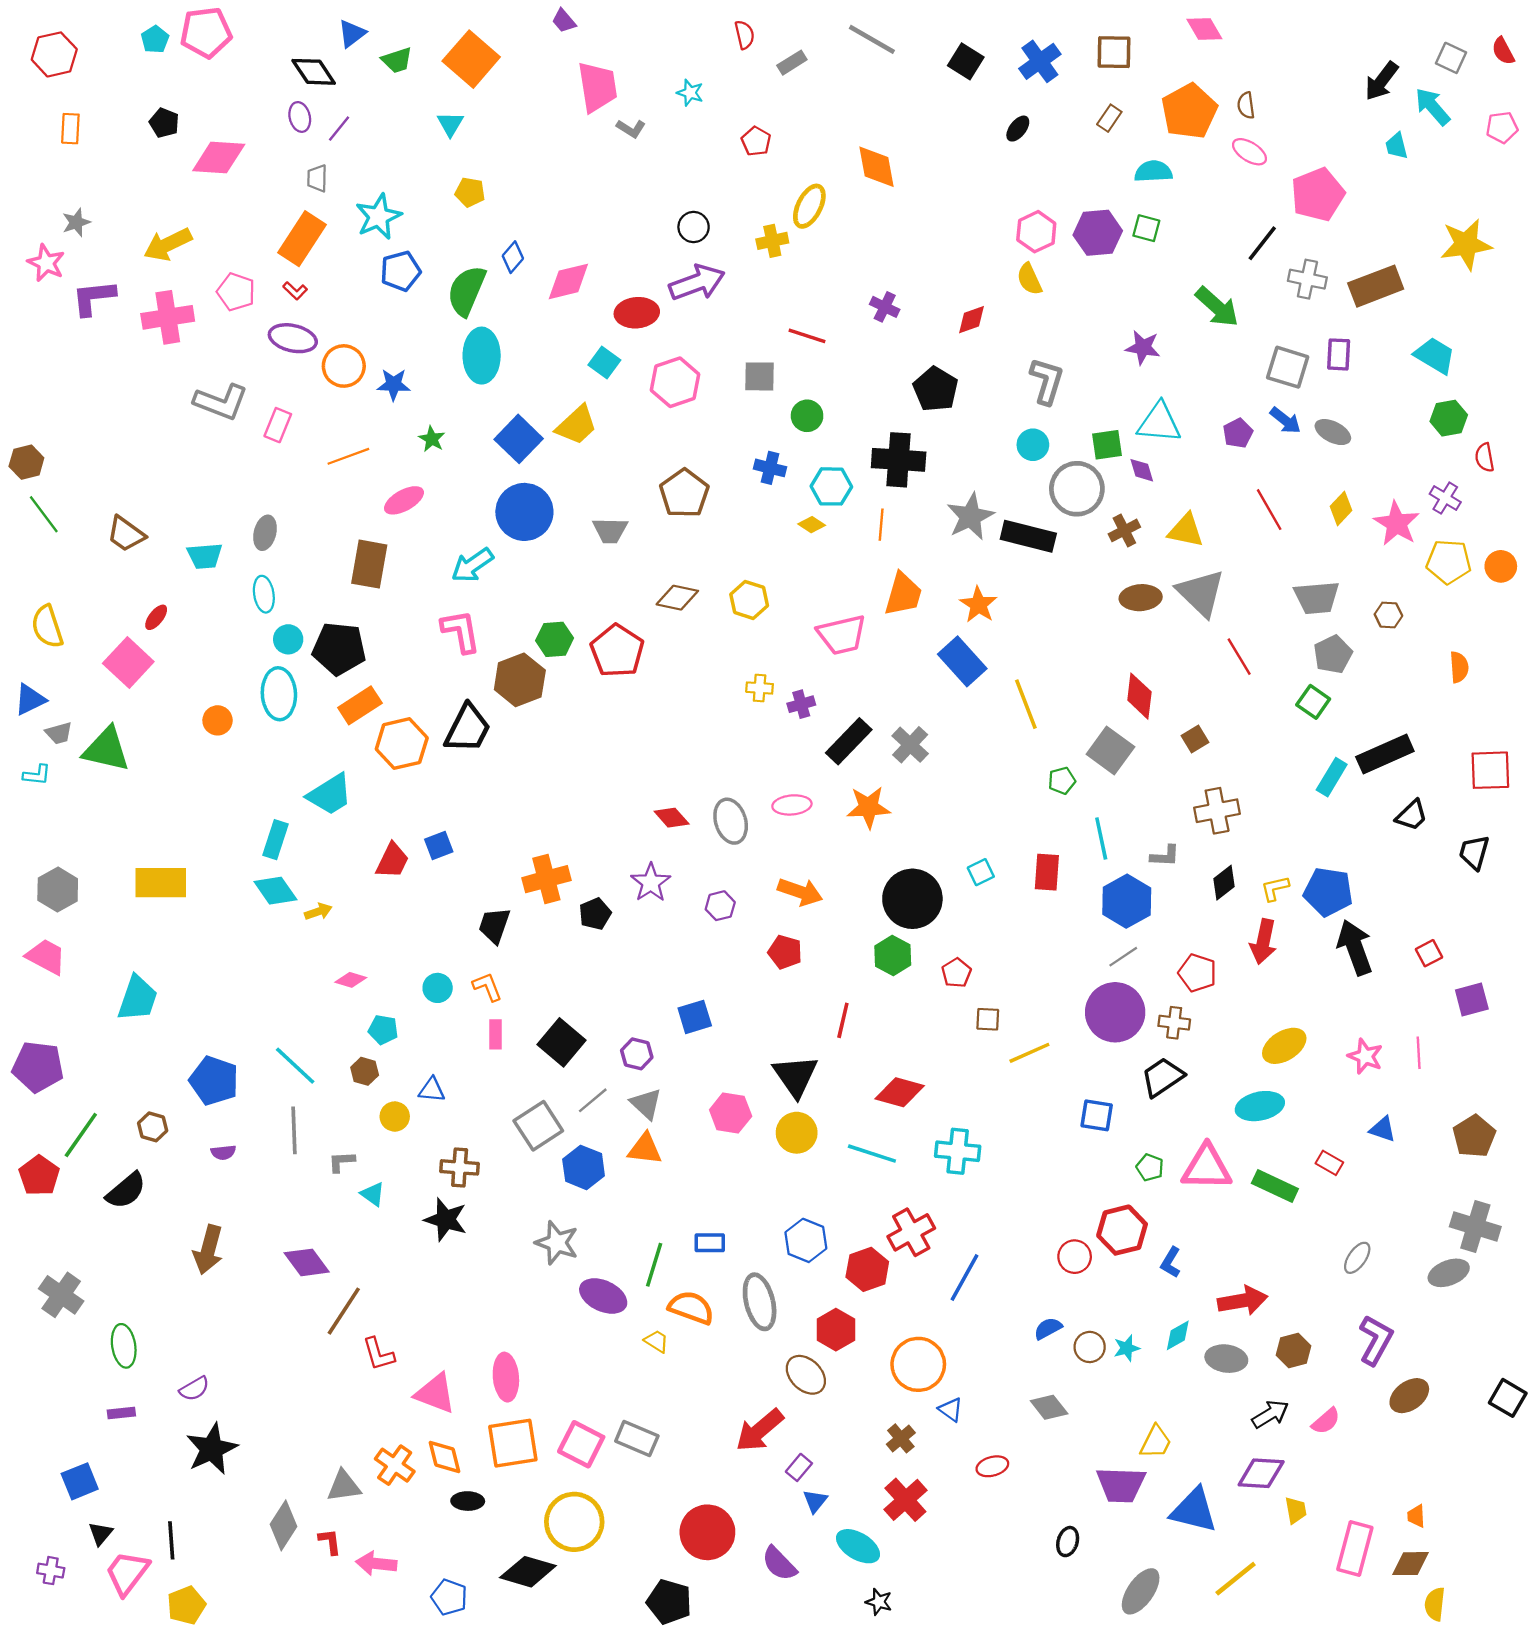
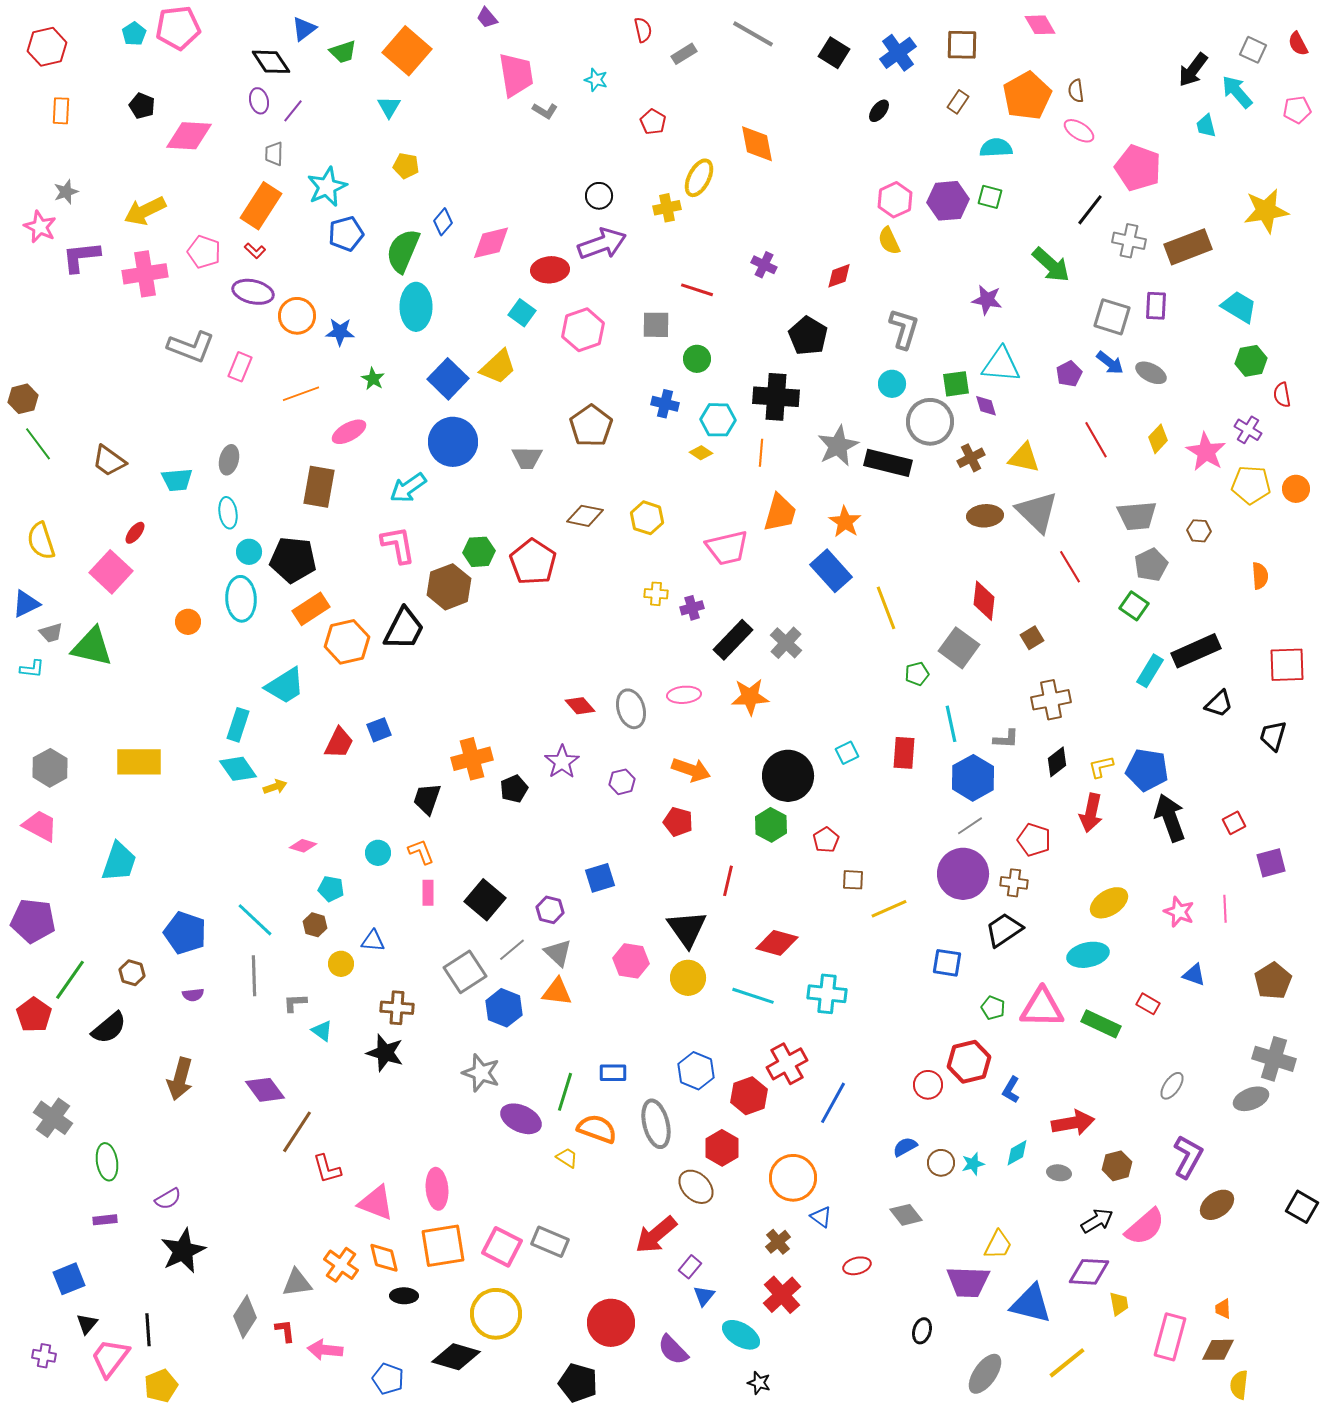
pink pentagon: (1318, 195) -> (1138, 168), turned -30
gray ellipse: (1226, 1359) -> (1059, 1173), size x0.7
pink semicircle: (1326, 1421) -> (1145, 1227), size x1.6

